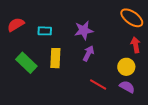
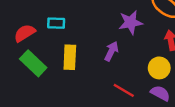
red semicircle: (16, 25) -> (25, 33), moved
purple star: (84, 30) -> (131, 22), moved

